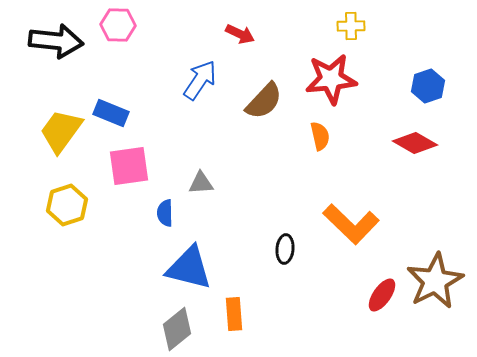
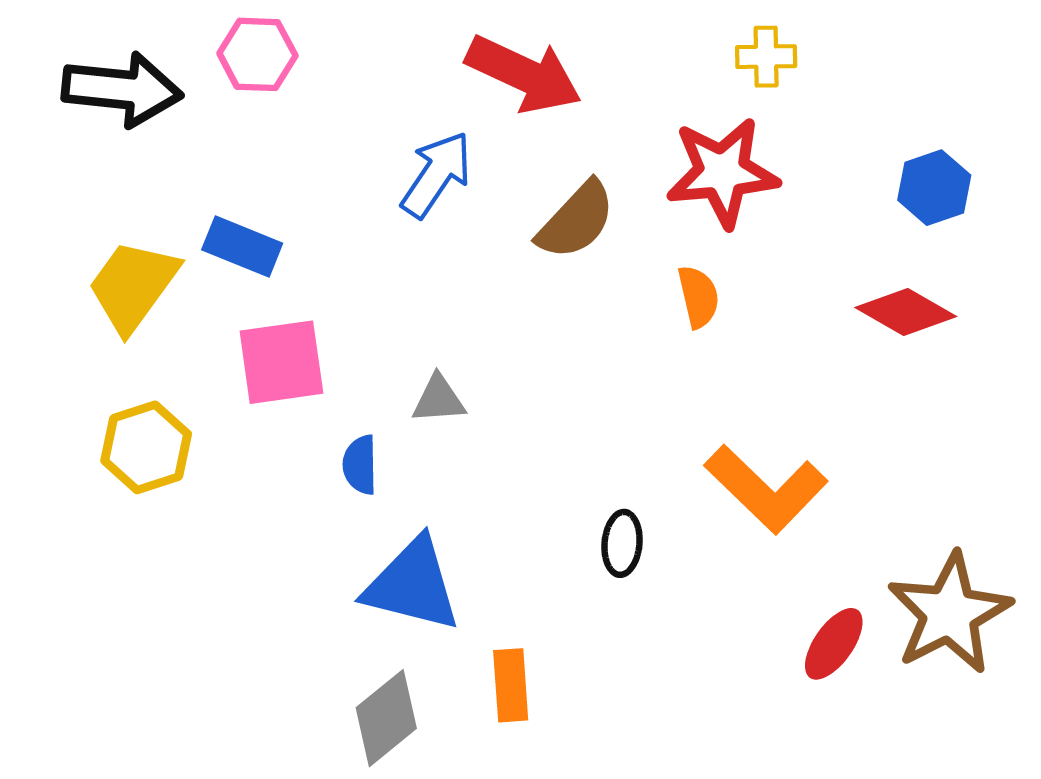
red arrow: (240, 34) -> (524, 74), size x1.8

